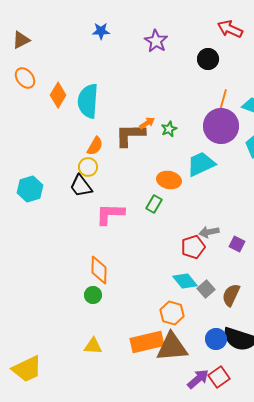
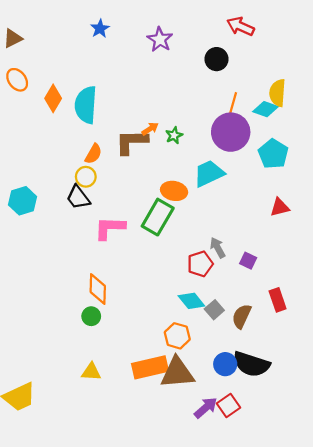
blue star: (101, 31) -> (100, 29), turned -30
green rectangle: (154, 204) -> (158, 217), size x1.8
gray arrow: (209, 232) -> (218, 248), turned 72

